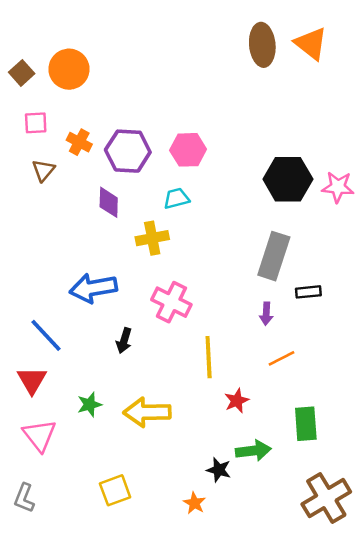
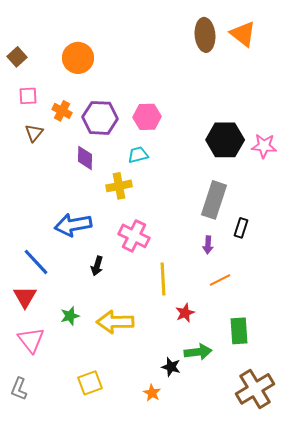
orange circle: (69, 69) -> (78, 58), moved
black rectangle: (308, 292) -> (241, 228), turned -66

